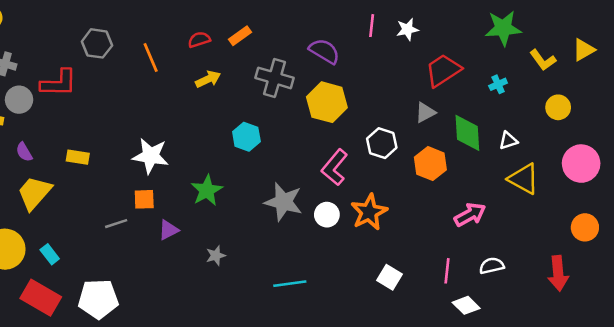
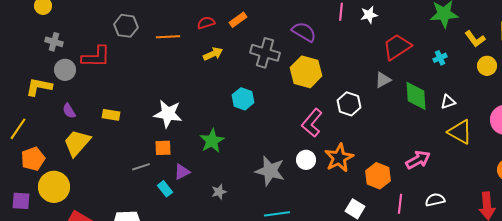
orange line: (151, 57) -> (168, 37), turned -70
yellow circle: (558, 107) -> (487, 66), moved
orange hexagon: (430, 164) -> (378, 176), moved
gray star: (283, 202) -> (270, 171), moved
cyan rectangle: (50, 254) -> (165, 189), moved

